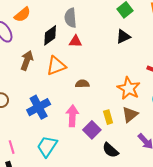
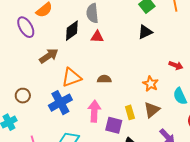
brown arrow: (27, 60) -> (49, 56), turned 36
orange triangle: (56, 66) -> (71, 77), moved
orange star: (129, 88) -> (151, 84), size x0.7
purple square: (92, 130) -> (114, 125), turned -30

